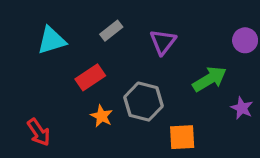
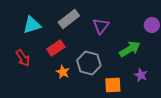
gray rectangle: (111, 31) -> (69, 19), size x1.5
purple star: (242, 108) -> (141, 75), moved
red arrow: (39, 132) -> (23, 58), moved

